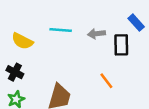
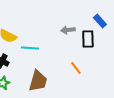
cyan line: (61, 30) -> (30, 48), moved

